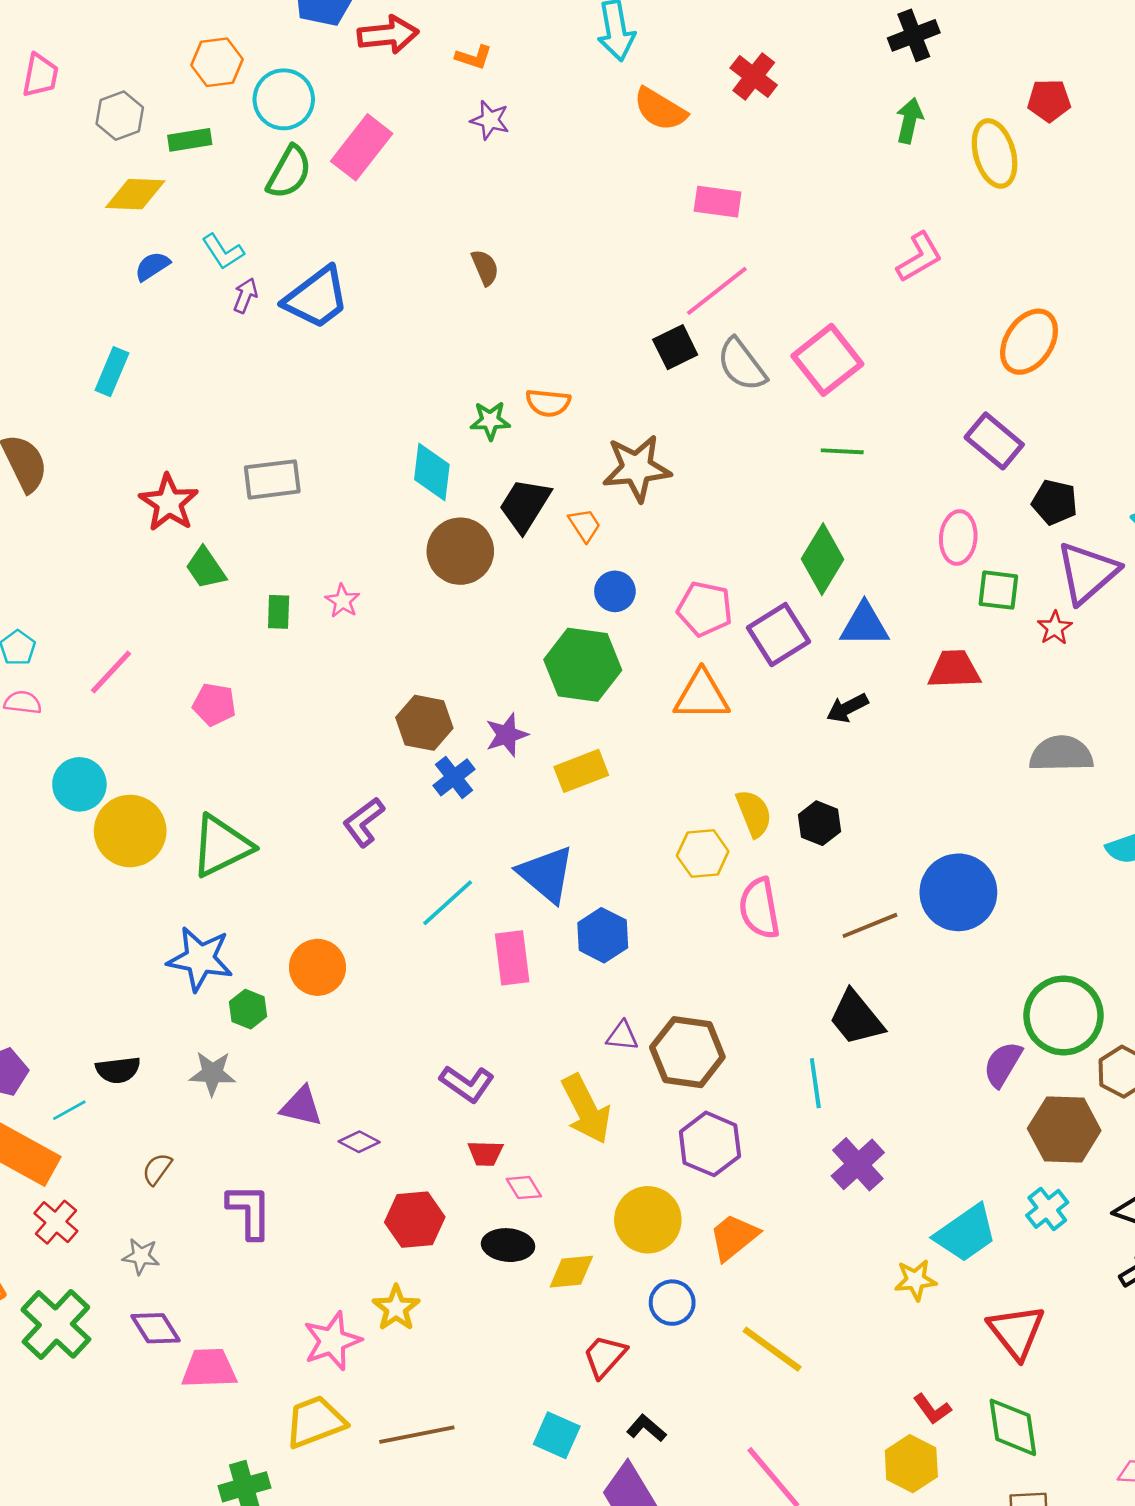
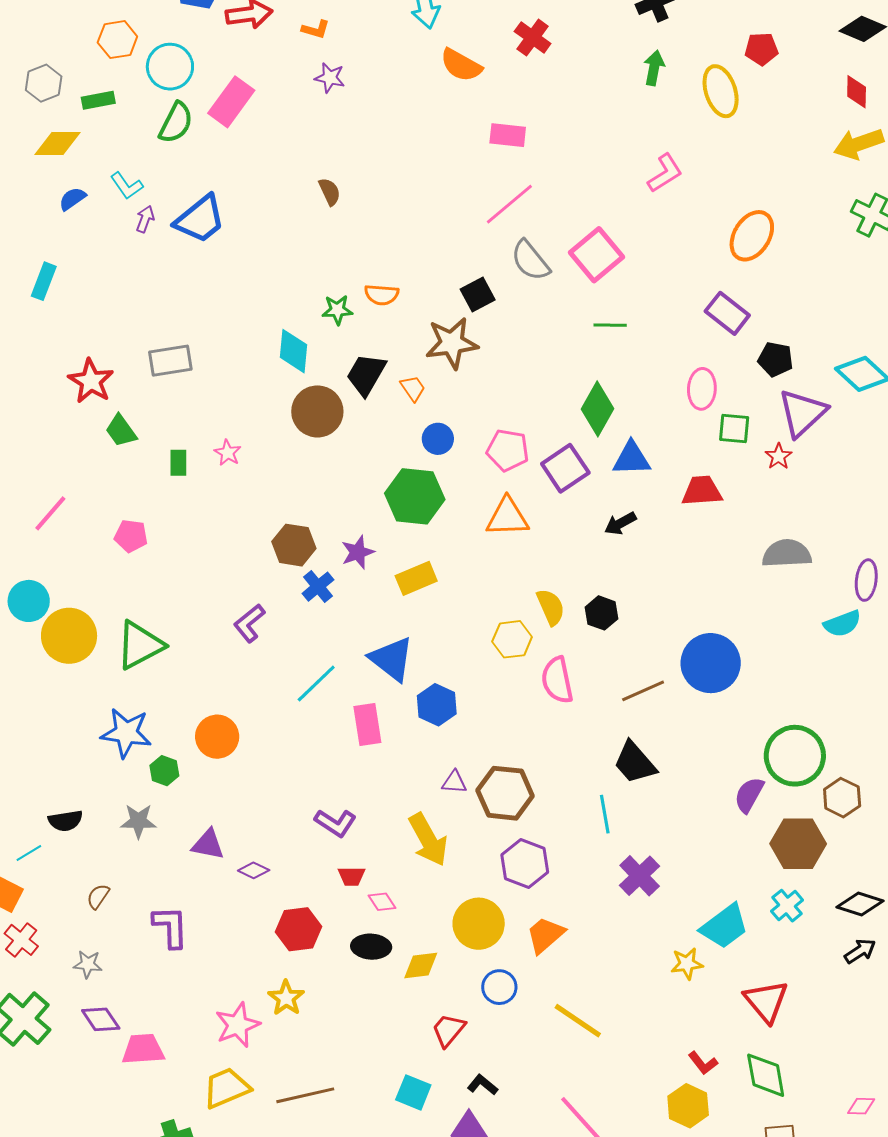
black square: (675, 347) -> (478, 295), moved

